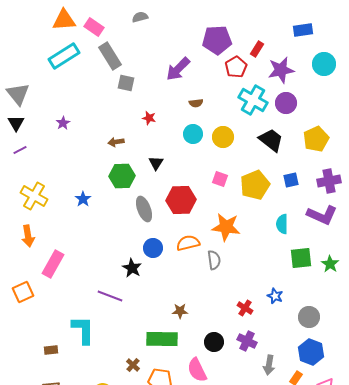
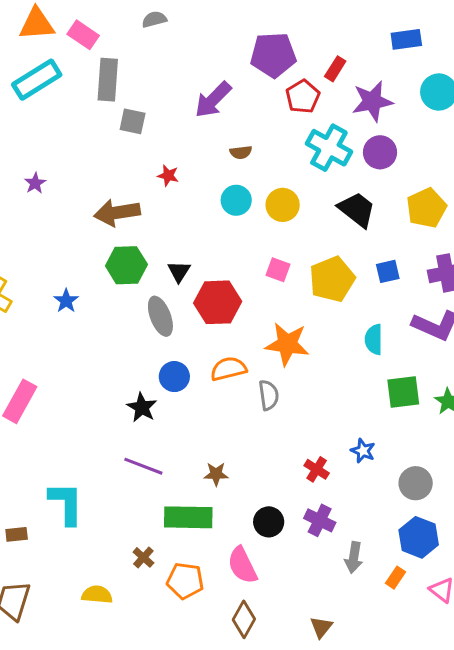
gray rectangle: (110, 56) -> (108, 80), turned 36
brown arrow: (116, 142) -> (117, 213), size x1.8
black triangle: (156, 163) -> (179, 271), moved
purple line: (110, 296) -> (143, 466), moved

